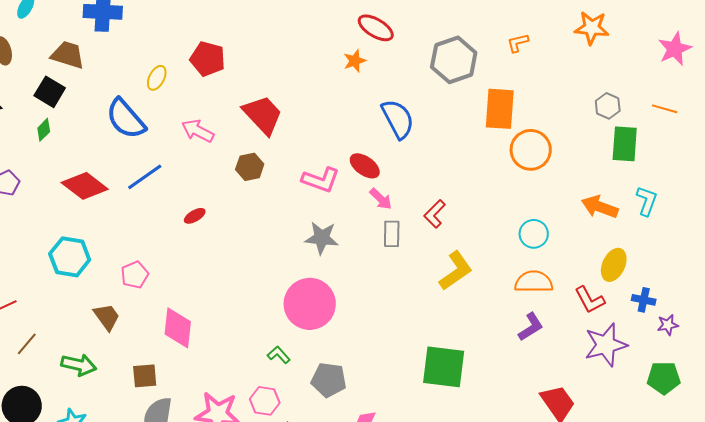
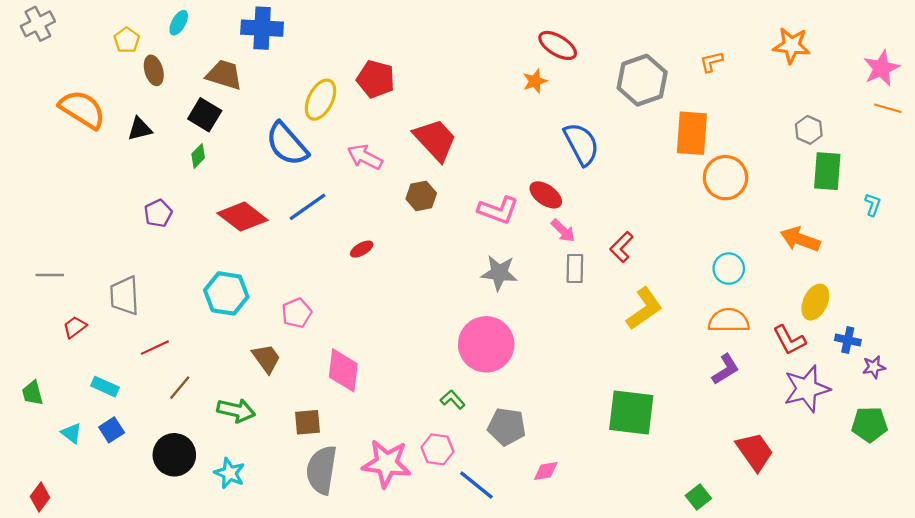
yellow ellipse: (157, 78) -> (321, 100), size x1.5
orange line: (665, 109) -> (888, 108), moved
cyan L-shape: (647, 201) -> (873, 205), moved, size x0.7

